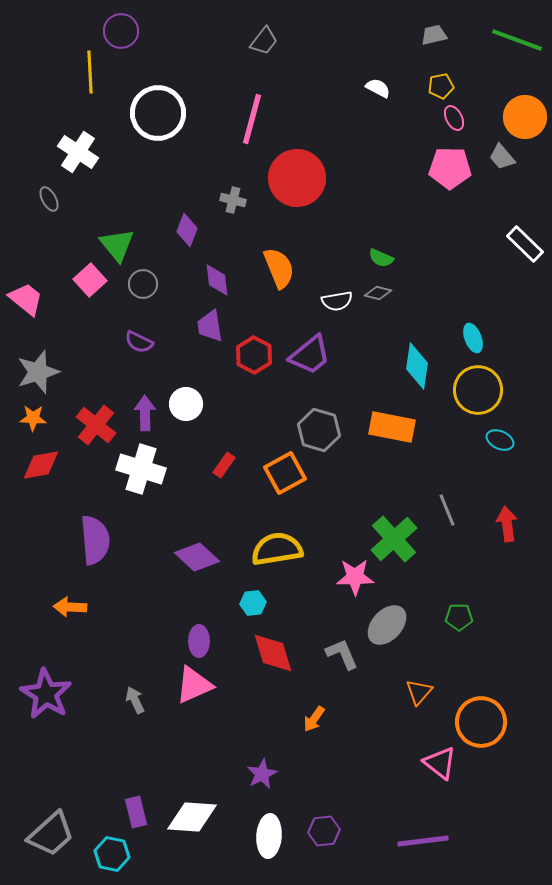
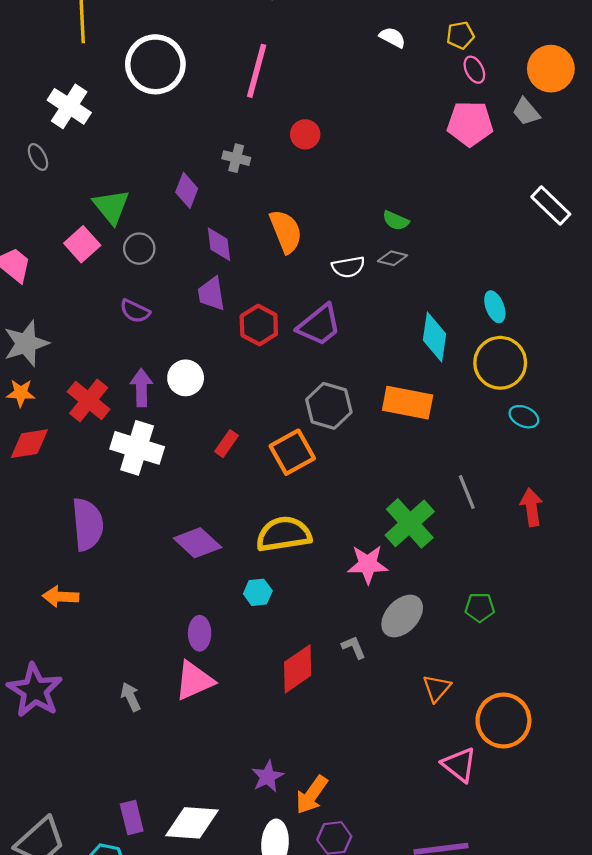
red circle: (297, 178) -> (305, 134), size x0.5
red diamond: (273, 653) -> (298, 669), moved, turned 72
gray L-shape: (342, 654) -> (354, 647), size x0.7
orange arrow: (314, 719) -> (312, 795), moved, size x1.4

